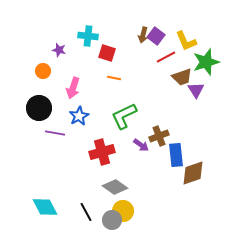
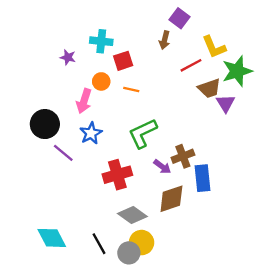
purple square: (156, 36) -> (179, 18), moved
red square: (107, 53) -> (123, 61), turned -36
orange circle: (43, 71) -> (101, 81), moved
purple line: (55, 133) -> (63, 153), turned 30
brown diamond: (193, 173) -> (171, 199), moved

